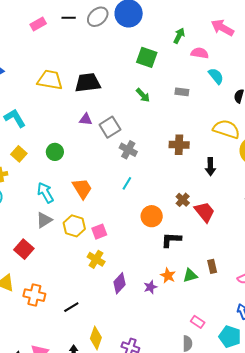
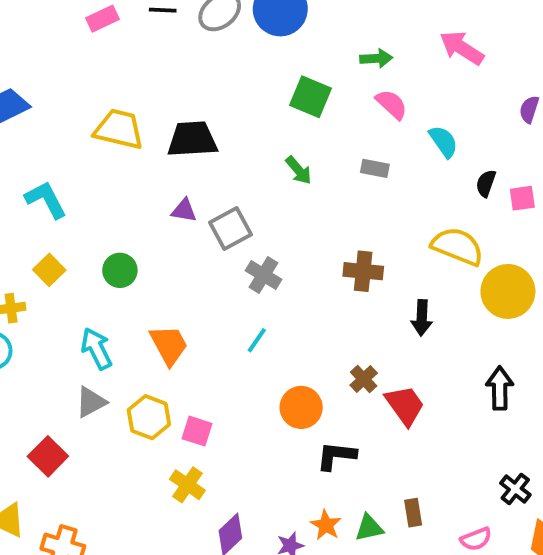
green arrow: (179, 36) -> (376, 58), turned 56
pink semicircle: (200, 53) -> (392, 104), moved, turned 30
pink square: (99, 232) -> (197, 431), turned 35

